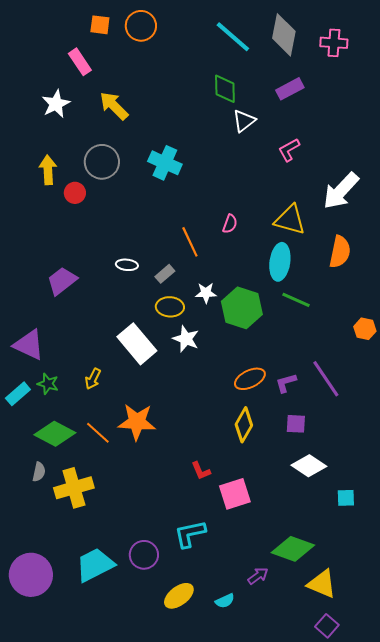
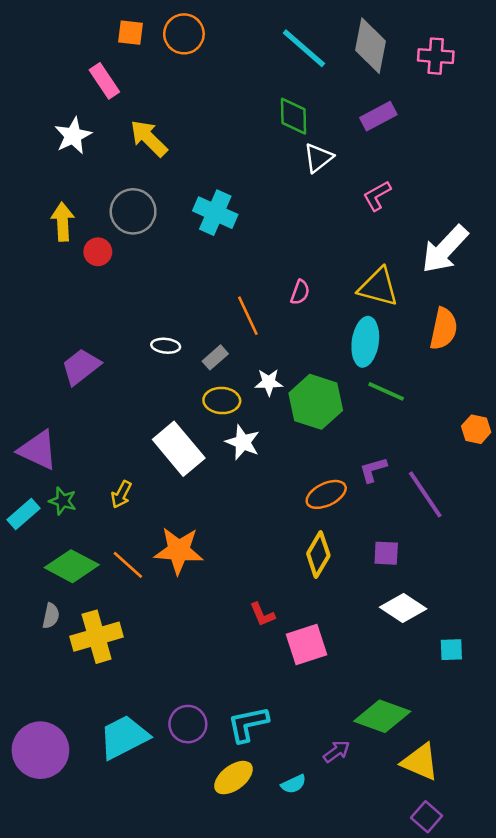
purple L-shape: (286, 383) -> (373, 470), moved
cyan L-shape: (190, 534) -> (248, 724), moved

